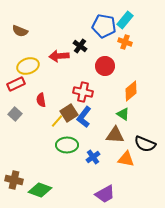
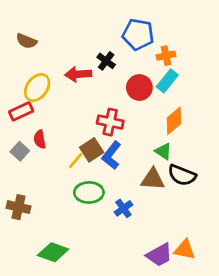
cyan rectangle: (125, 20) -> (167, 81), moved
orange cross: (125, 42) -> (166, 56), turned -32
yellow ellipse: (28, 66) -> (37, 88), turned -35
red semicircle: (41, 100) -> (40, 139), moved
black semicircle: (145, 144) -> (182, 175), moved
orange triangle: (126, 159) -> (185, 250), moved
brown cross: (14, 180) -> (18, 207), moved
purple trapezoid: (105, 194) -> (159, 255), moved

